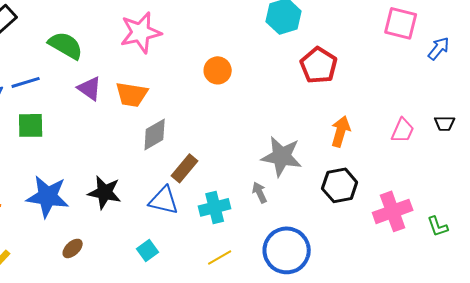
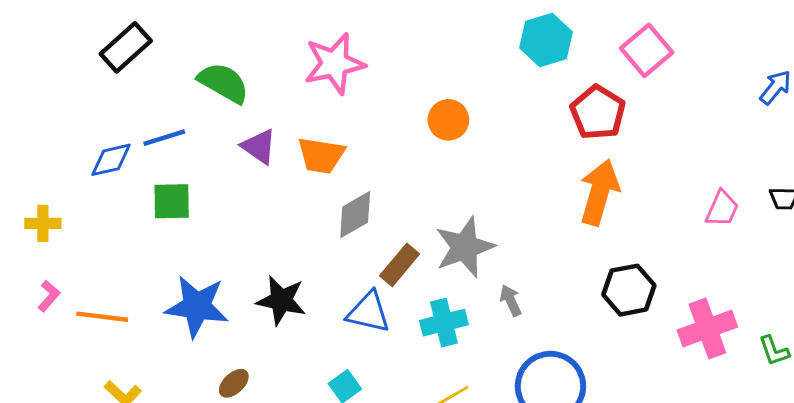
pink square: (401, 23) -> (647, 50), moved, turned 36
orange arrow: (341, 131) -> (599, 192), moved, size x1.4
gray star: (282, 156) -> (465, 247), moved, turned -30

